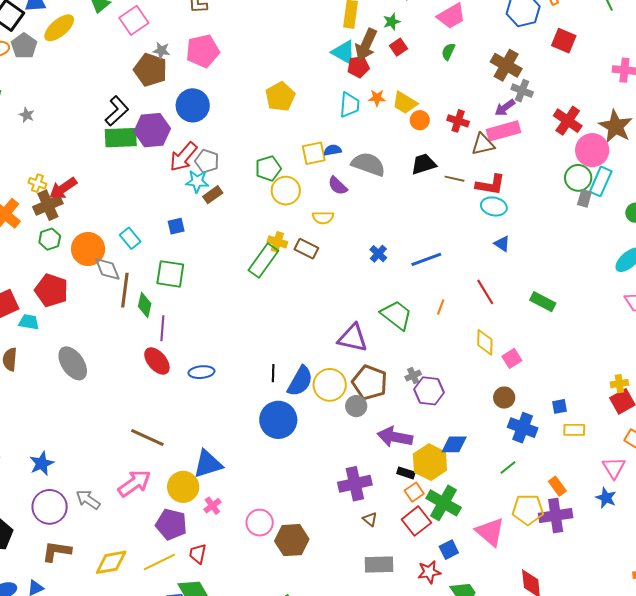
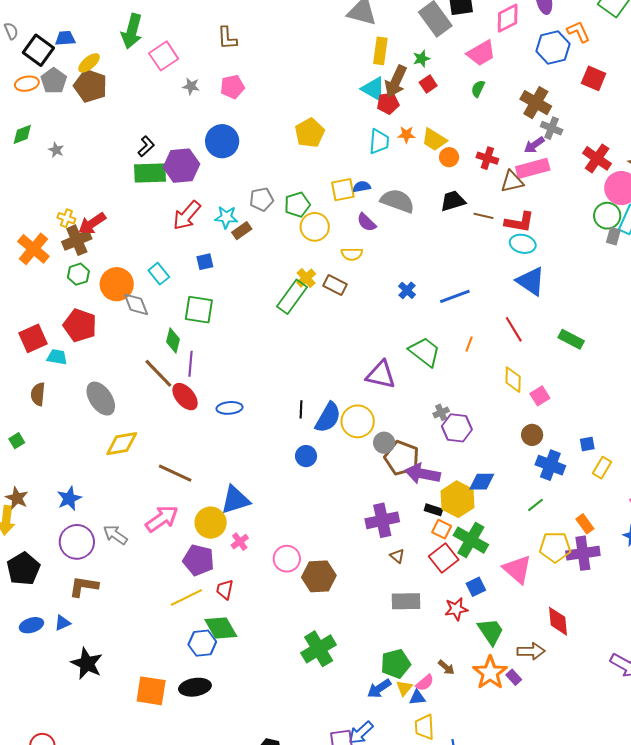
yellow ellipse: (59, 28) -> (89, 63), size x0.7
pink pentagon: (203, 51) -> (232, 87), size x0.7
brown pentagon: (150, 70) -> (90, 86), moved
black L-shape: (117, 111) -> (146, 146), size x0.7
red arrow: (183, 157) -> (187, 215), moved
gray pentagon: (207, 161) -> (261, 199), moved, turned -30
yellow cross: (277, 242) -> (306, 278), turned 30
blue triangle: (502, 244) -> (531, 281), size x1.8
brown line: (125, 290) -> (158, 373), moved, turned -52
brown pentagon: (370, 382) -> (402, 458), moved
blue circle: (278, 420) -> (306, 456), size x0.6
yellow rectangle: (574, 430) -> (602, 468), turned -60
orange square: (414, 492) -> (442, 529), turned -30
yellow diamond: (111, 562) -> (122, 444), moved

